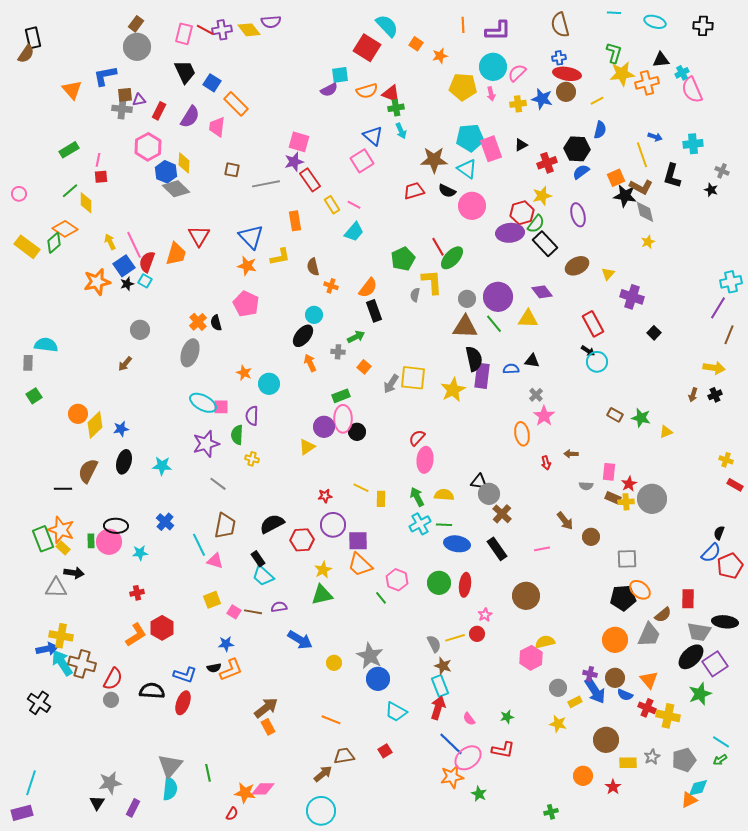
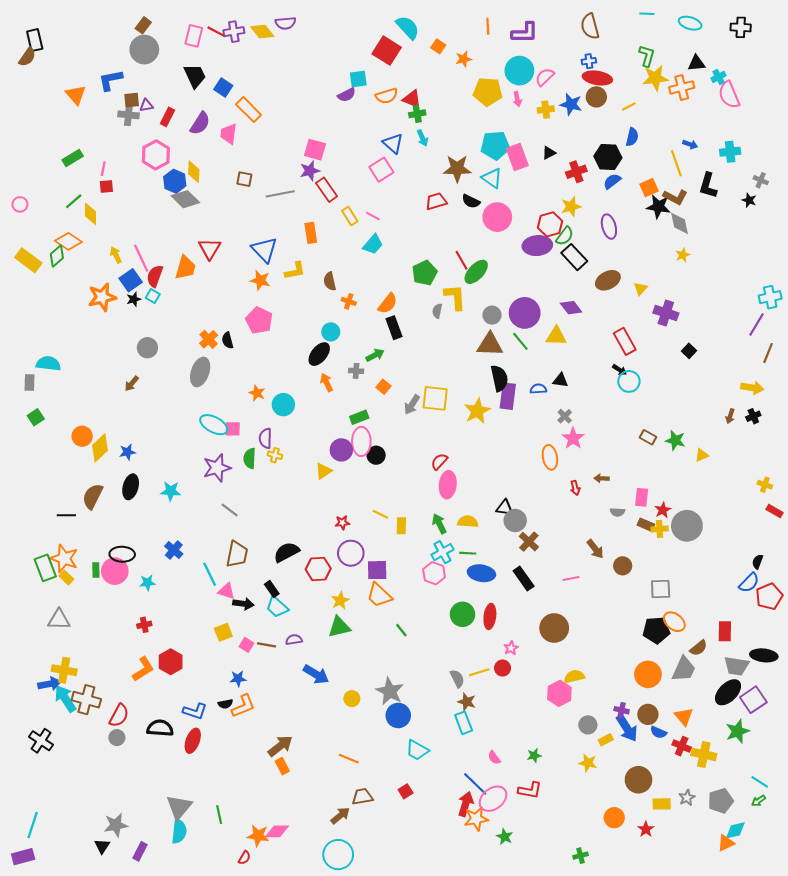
yellow cross: (252, 459) -> (275, 455), moved
black arrow: (74, 573) -> (243, 604), moved
pink hexagon: (397, 580) -> (434, 573), moved
red arrow: (438, 708) -> (466, 804), moved

